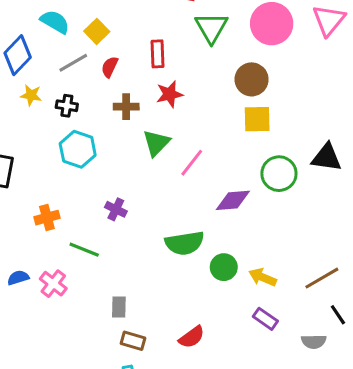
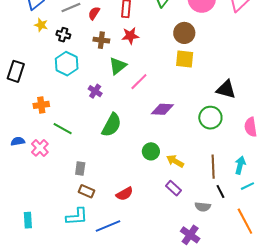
green circle: (279, 174) -> (210, 118), moved
purple cross: (116, 209) -> (95, 91), moved
green semicircle: (185, 243) -> (112, 125), moved, turned -60
brown line: (322, 278) -> (213, 167), turned -70

